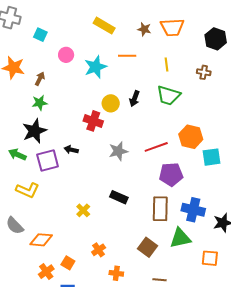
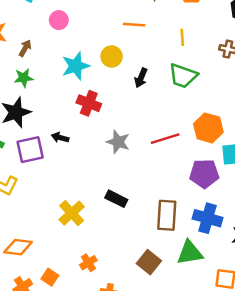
cyan star: (95, 67) -> (76, 66), moved
yellow circle: (111, 103) -> (112, 56), moved
gray star: (118, 151) -> (118, 142), turned 30
purple pentagon: (171, 174) -> (204, 174), moved
yellow cross: (83, 210) -> (72, 213), size x1.5

